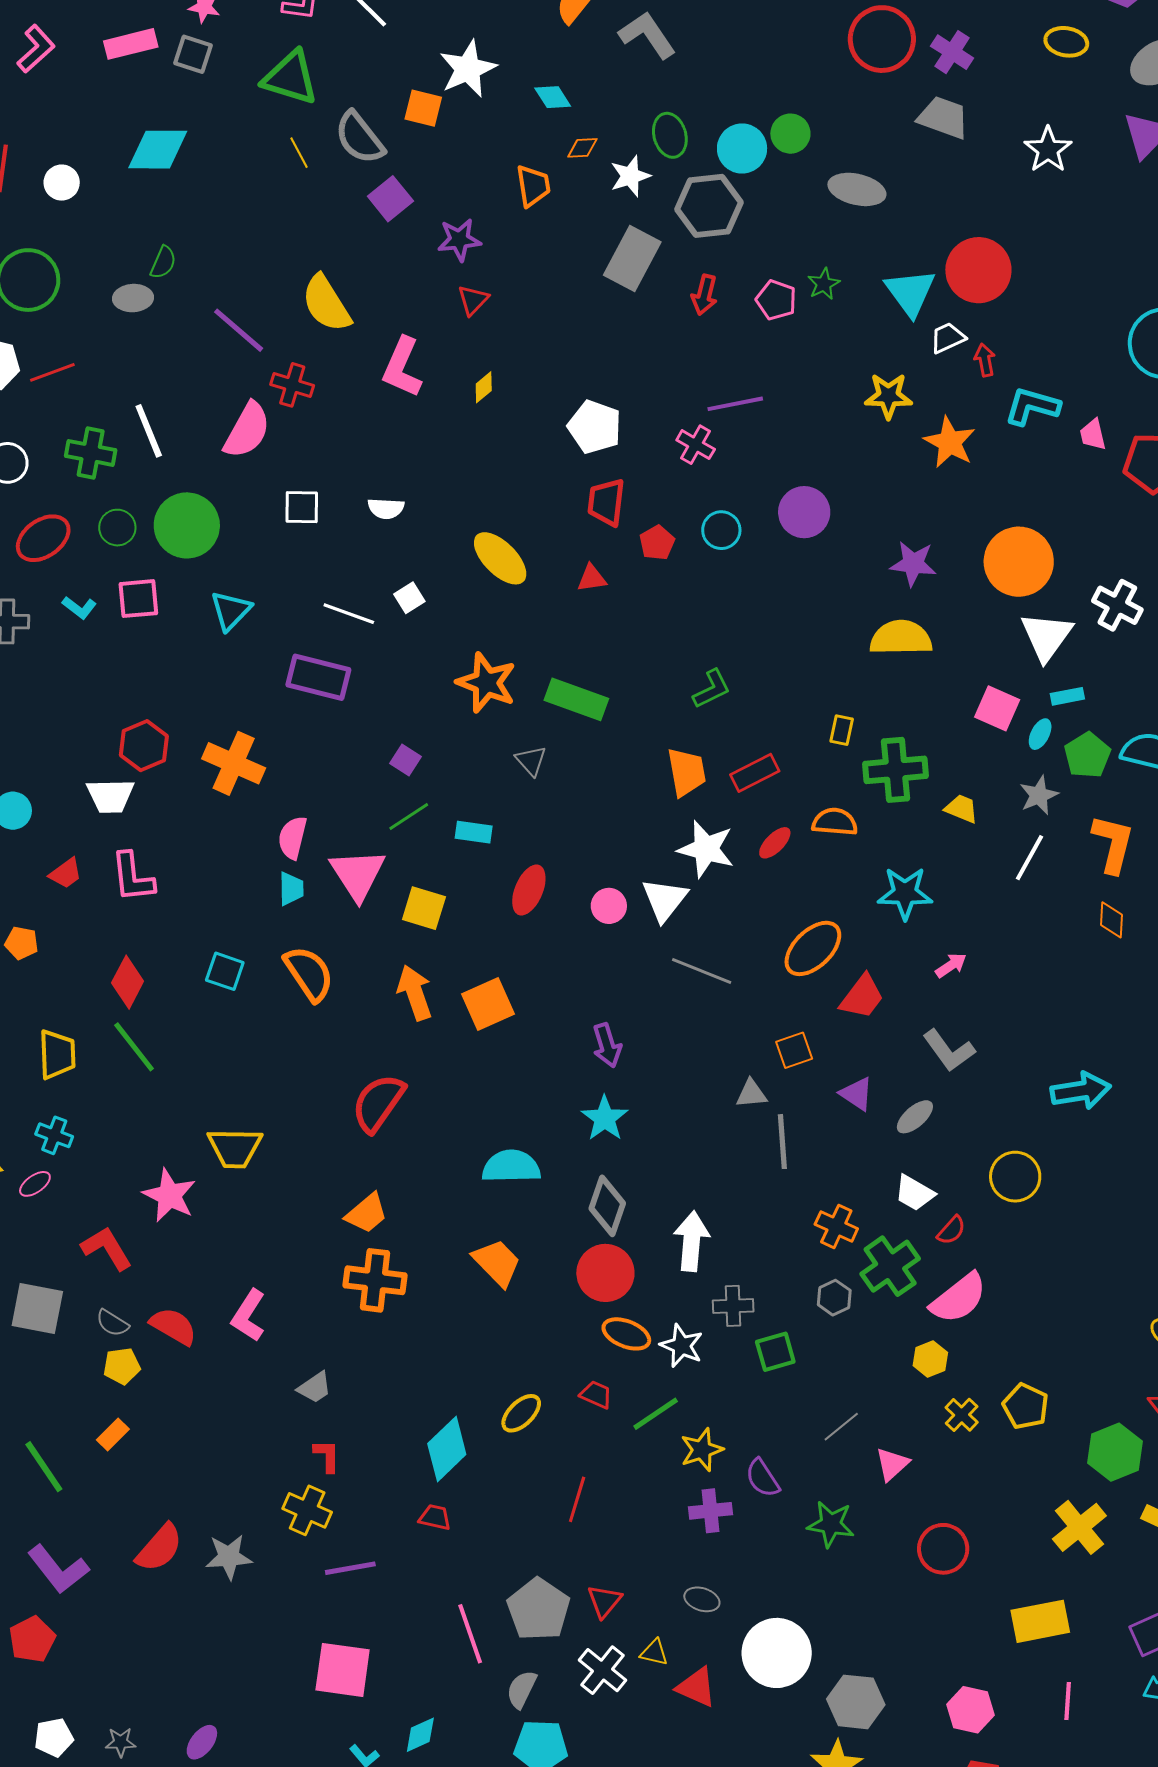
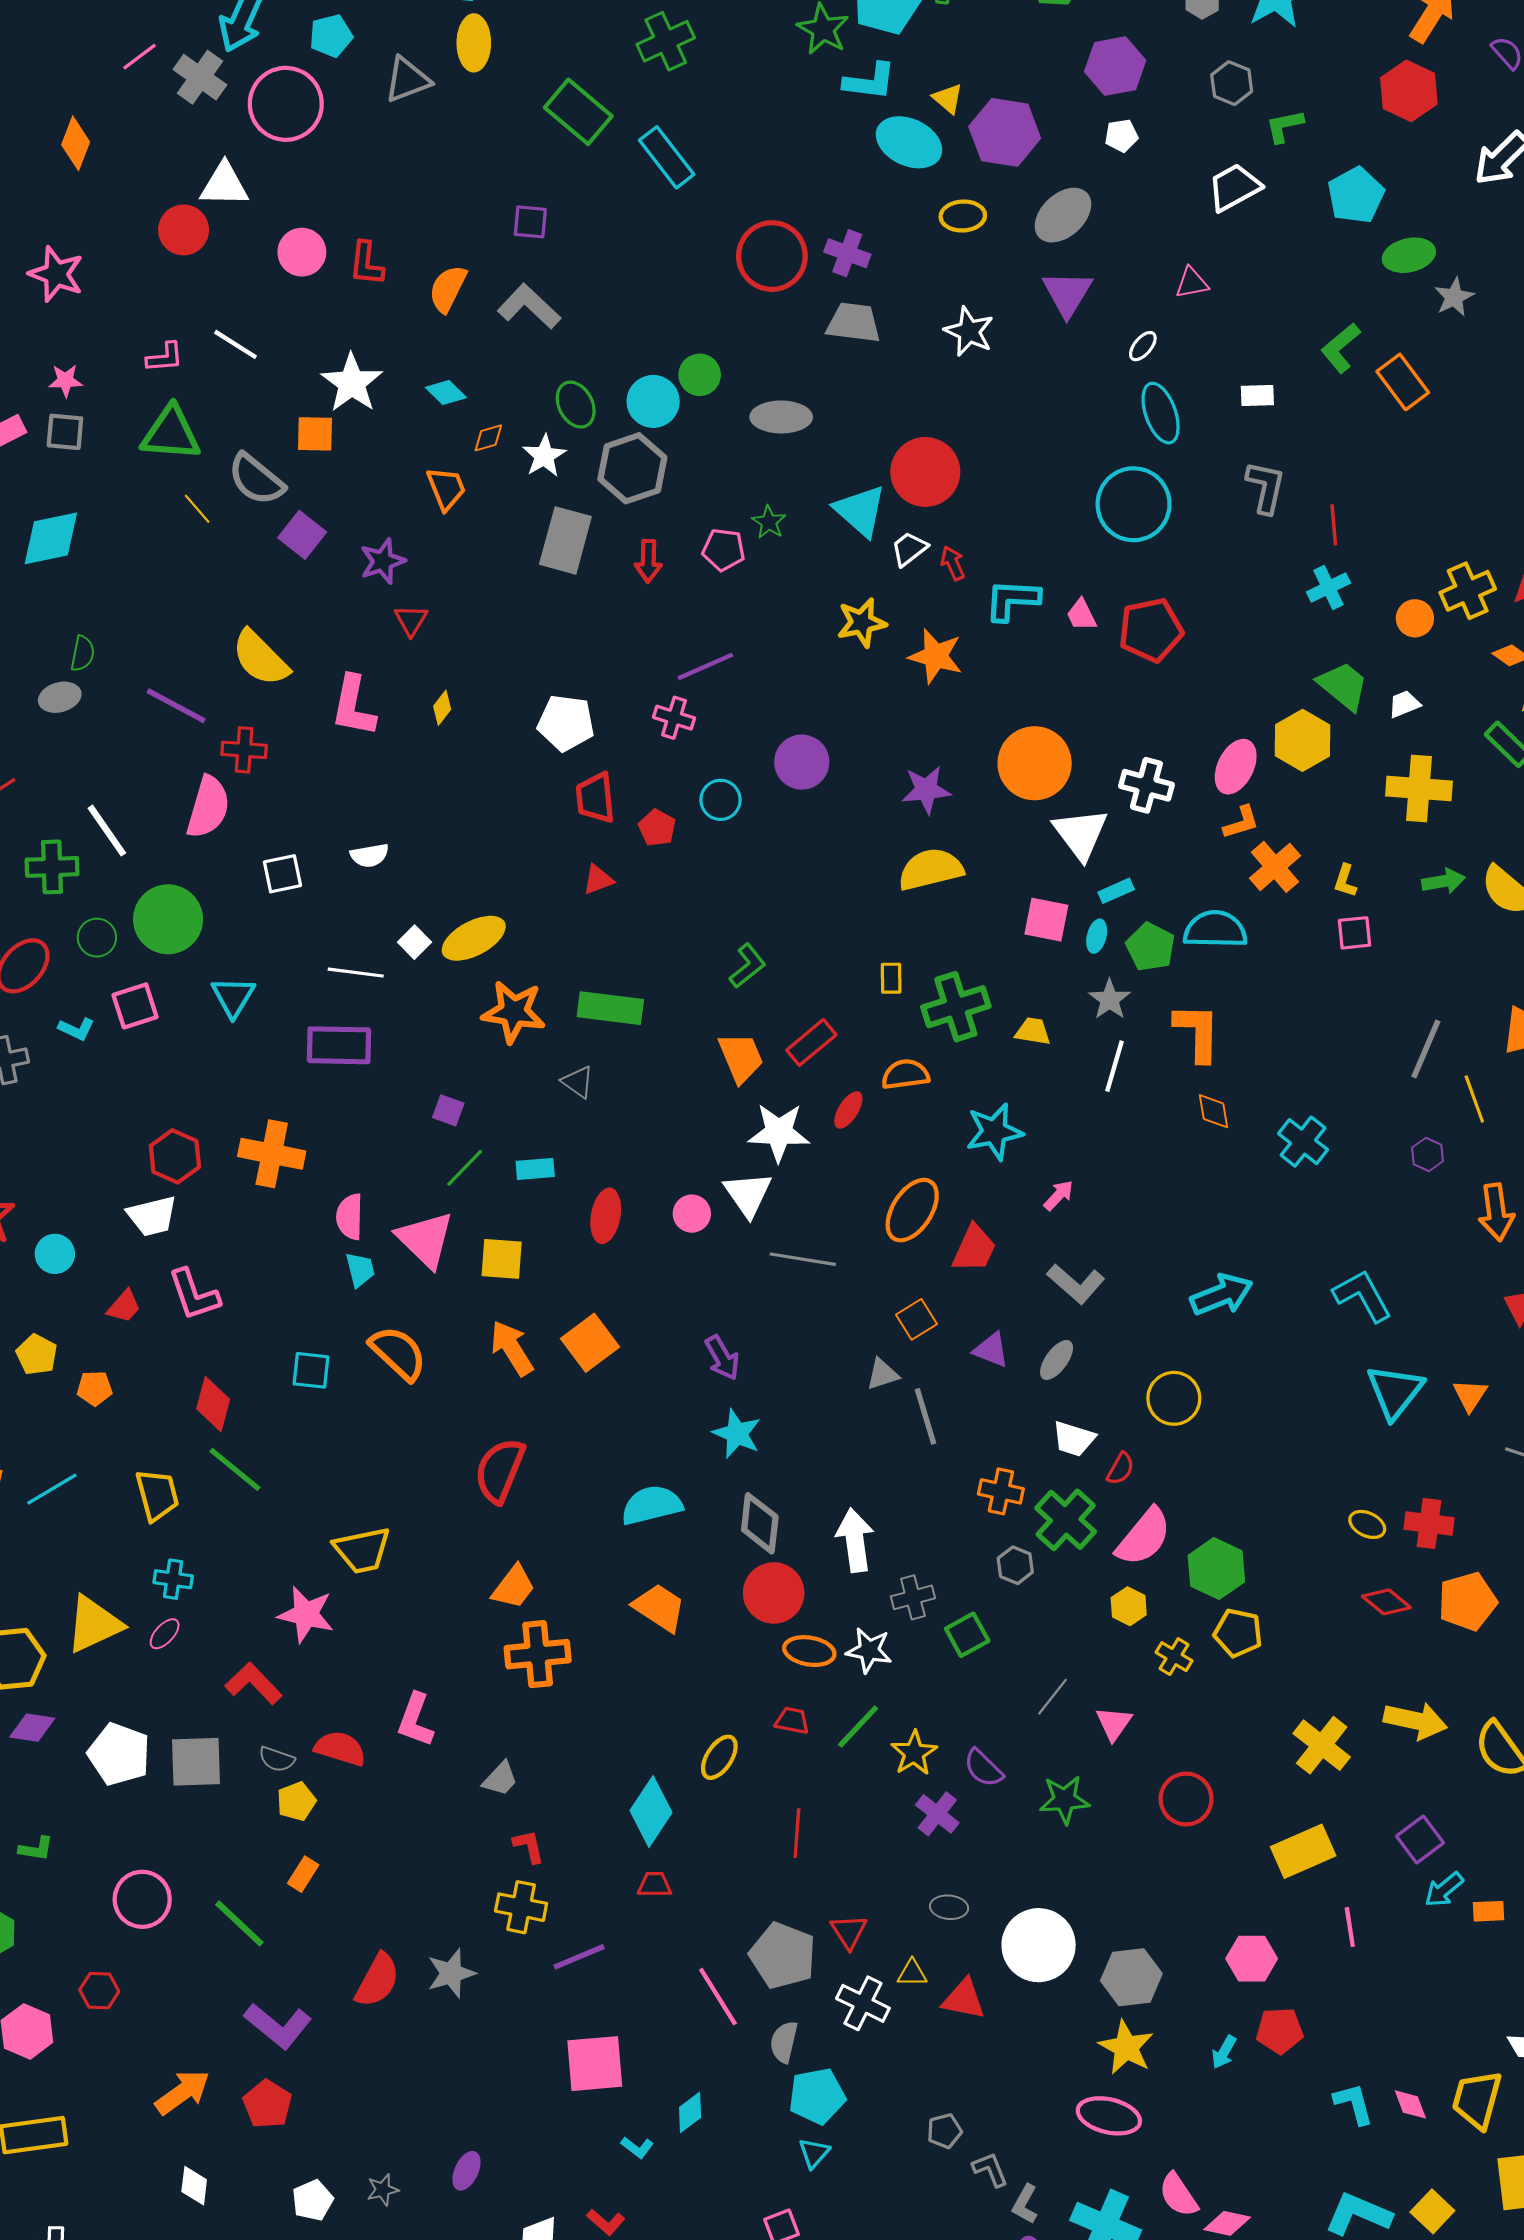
yellow ellipse: (500, 558) -> (474, 938), moved, turned -60
green hexagon: (1115, 1452) -> (1216, 1569), moved
purple cross: (711, 1511) -> (937, 1814), turned -33

